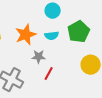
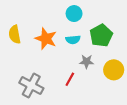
orange star: (26, 35) -> (46, 39), turned -30
gray star: (39, 57) -> (87, 62), moved

